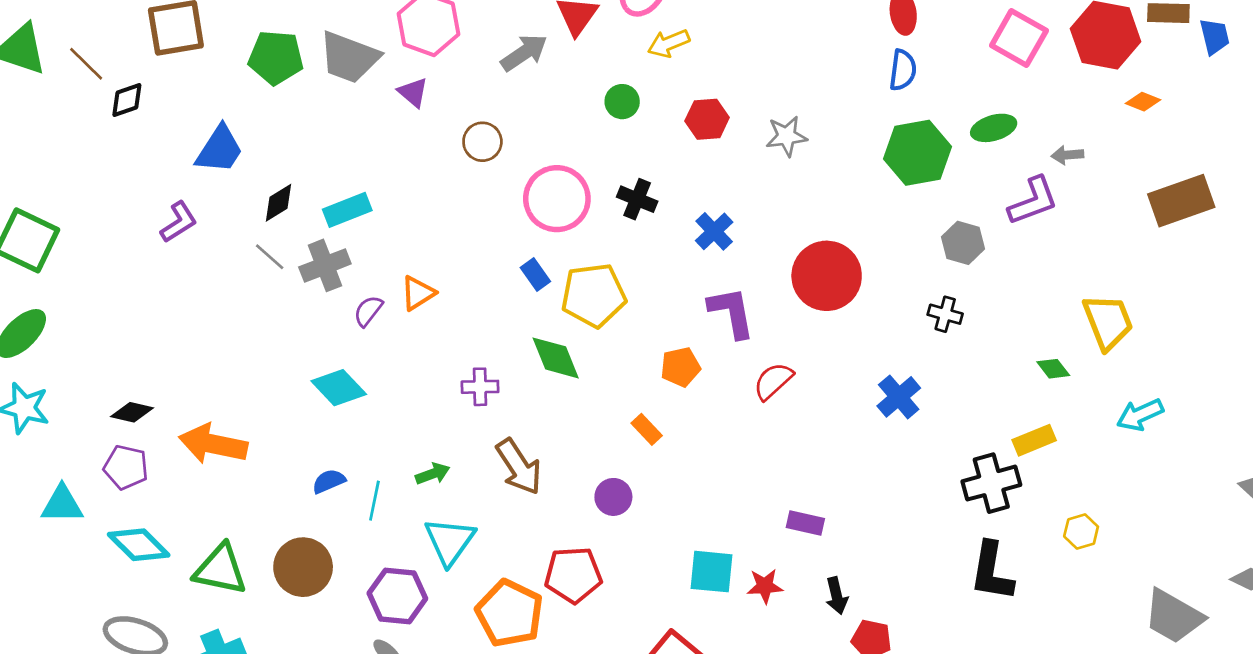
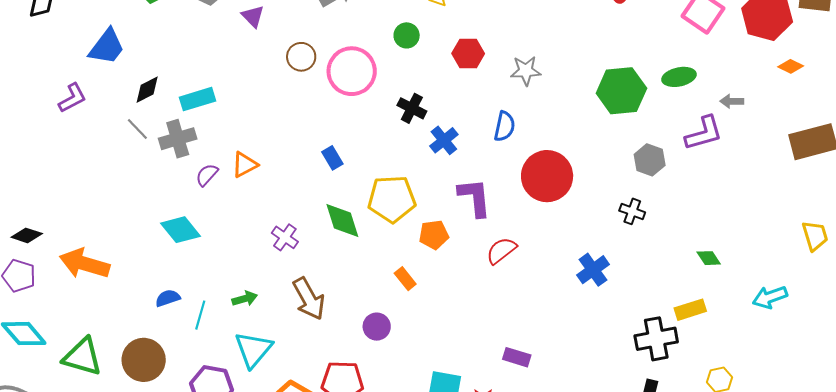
blue semicircle: (903, 70) -> (504, 126), moved
pink circle: (557, 199) -> (352, 71), moved
blue cross: (714, 231) -> (444, 140), moved
yellow pentagon: (594, 295) -> (392, 199), moved
yellow trapezoid: (1108, 322) -> (815, 236), moved, size x0.7
purple cross: (480, 387) -> (285, 237), turned 32

